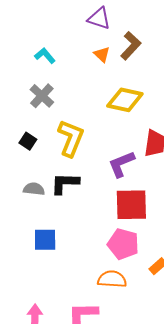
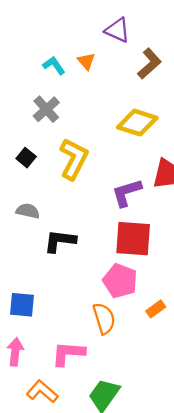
orange triangle: (102, 54) -> (86, 61), moved
black L-shape: (65, 183) -> (60, 241), moved
blue square: (45, 240) -> (22, 305), moved
orange semicircle: (112, 279) -> (104, 318), turned 64

